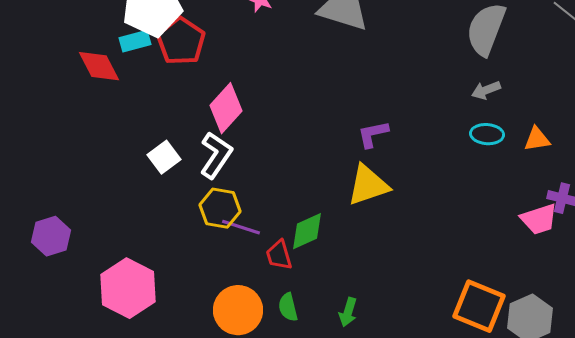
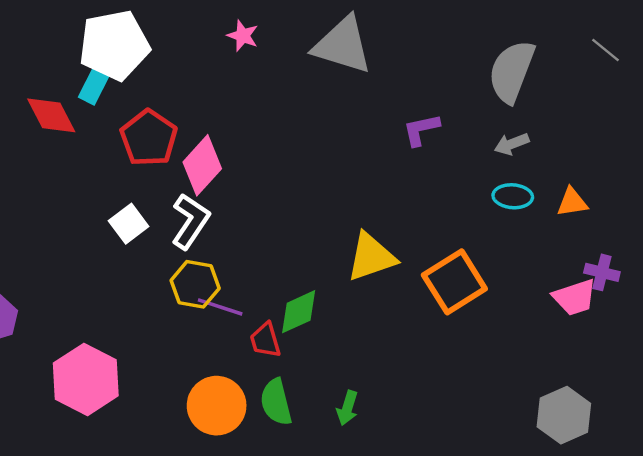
cyan rectangle: (135, 41) -> (94, 86), turned -48
red pentagon: (181, 41) -> (149, 138), moved
purple L-shape: (373, 134) -> (421, 130), moved
orange square: (479, 306) -> (454, 282), moved, turned 36
green semicircle: (288, 307) -> (276, 402), size x1.4

